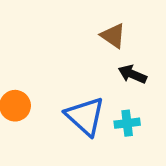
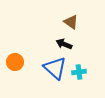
black arrow: (132, 74) -> (64, 44), moved

